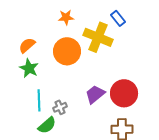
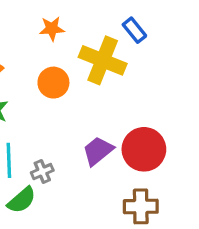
orange circle: (67, 51) -> (53, 83), size x0.7

